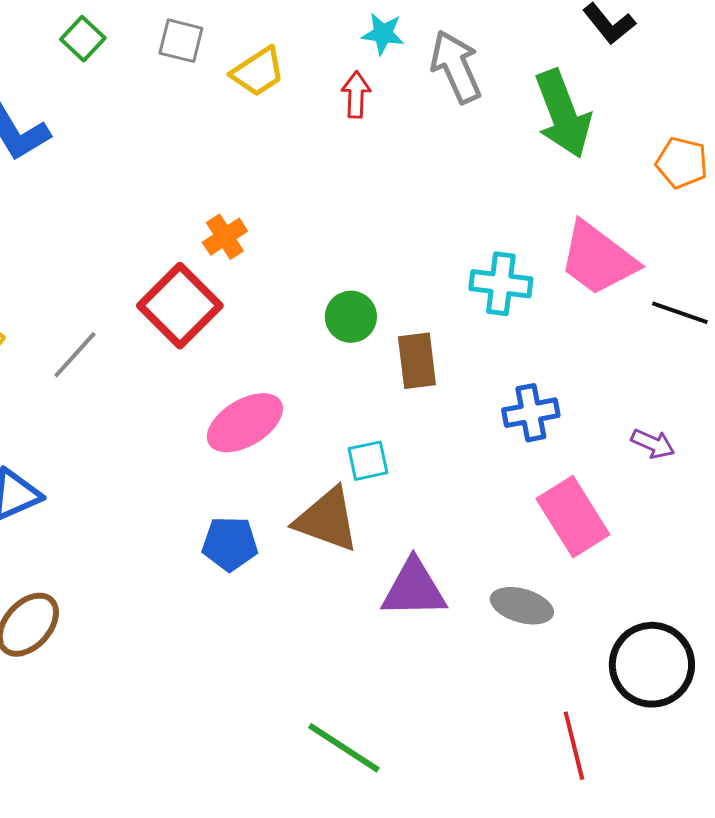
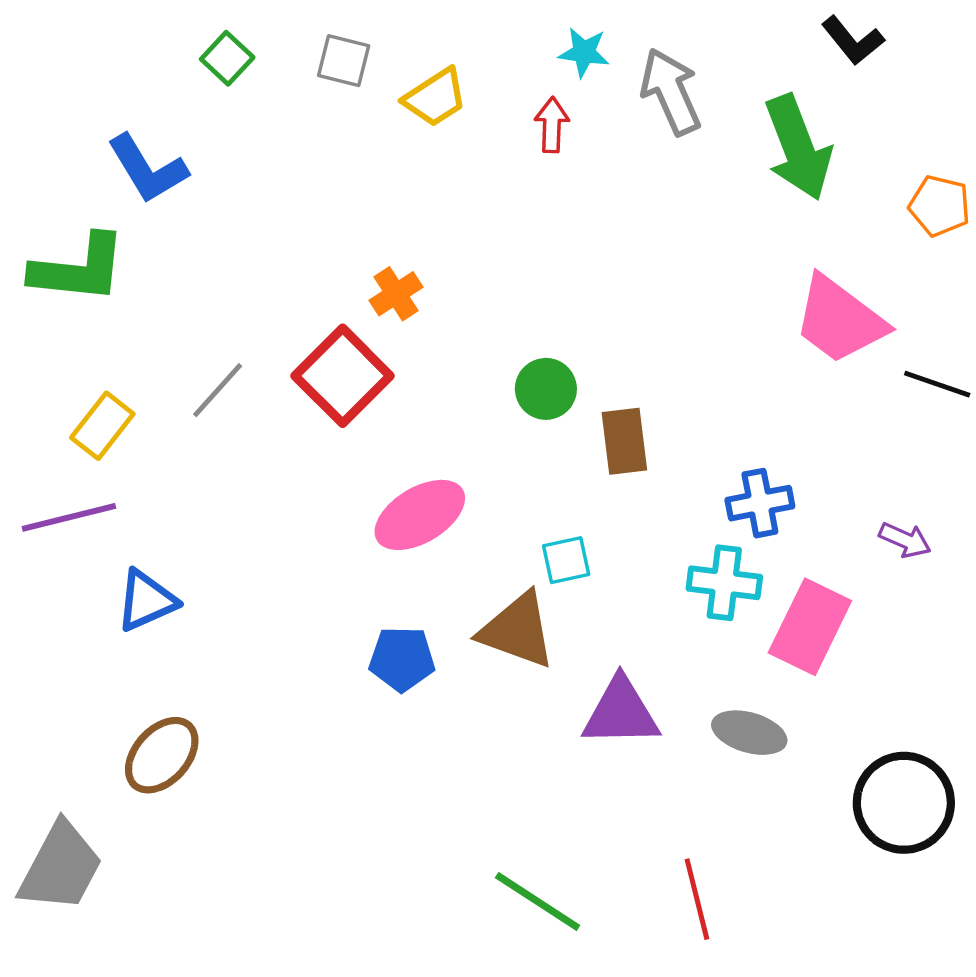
cyan cross: (501, 284) -> (724, 583), moved
gray line: (75, 355) -> (218, 390), moved
pink rectangle: (573, 517) -> (810, 627), turned 58
red line: (574, 746) -> (697, 899), moved

